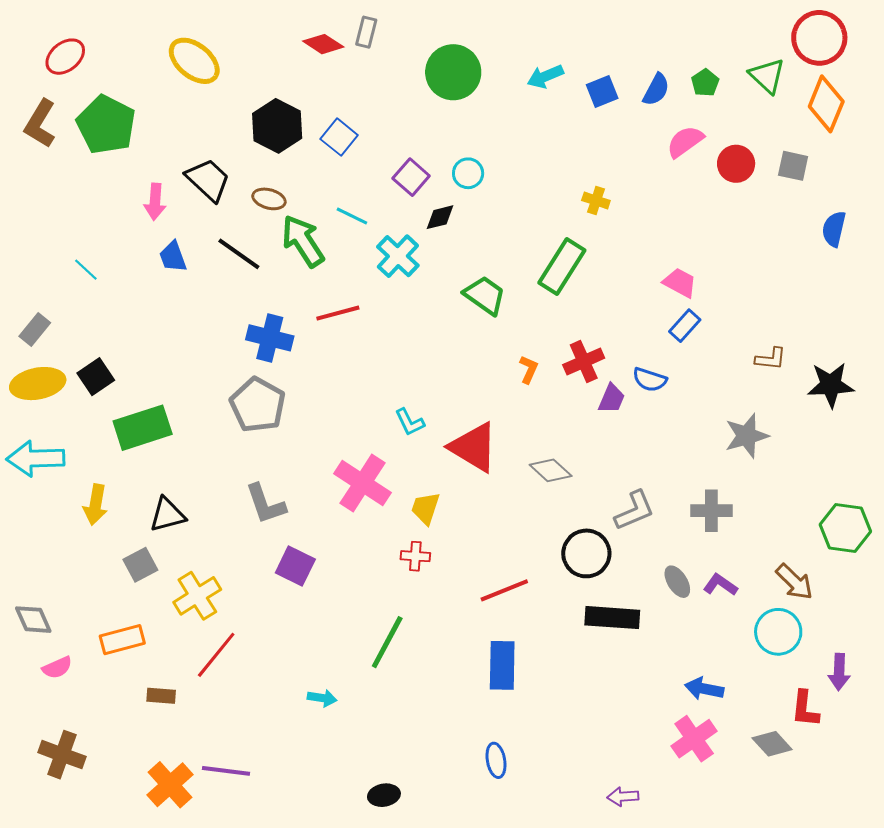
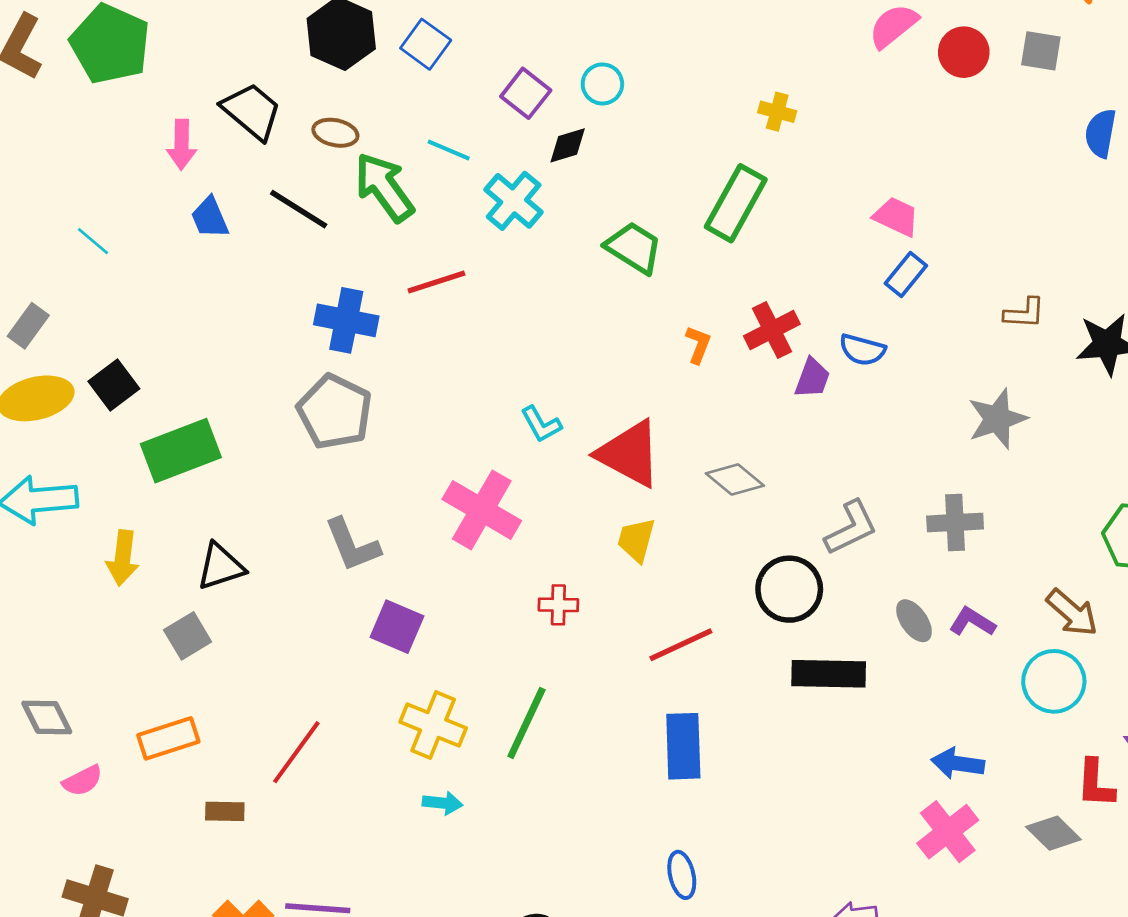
yellow trapezoid: (425, 508) -> (636, 540), moved
yellow cross: (197, 596) -> (433, 725), moved, turned -33

